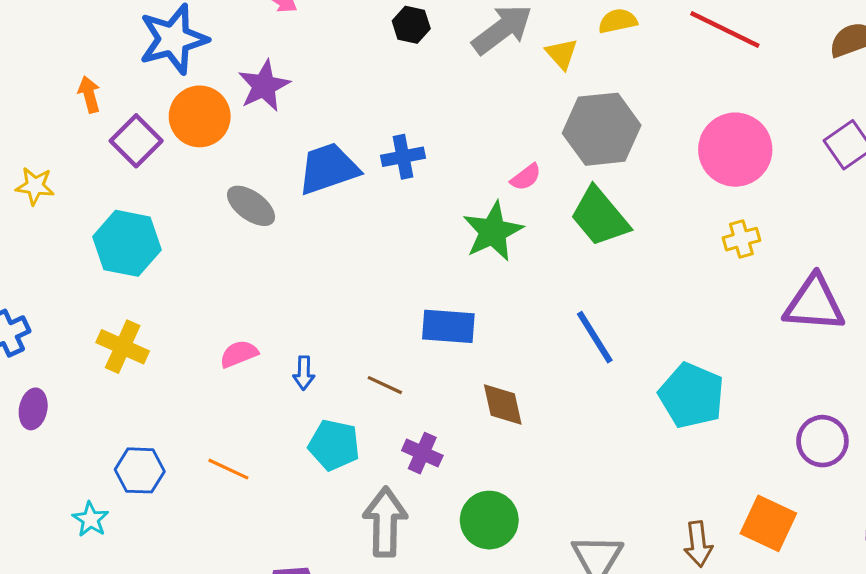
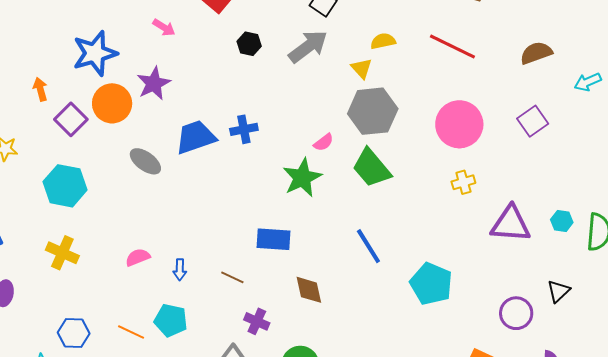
yellow triangle: (562, 54) -> (362, 68), moved
cyan pentagon: (334, 445) -> (171, 320), moved

